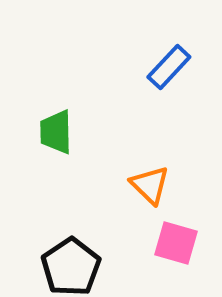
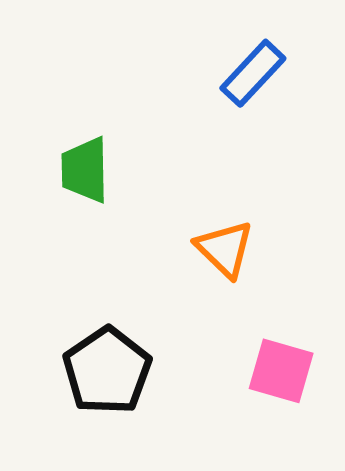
pink square: (176, 243) -> (281, 371), moved

